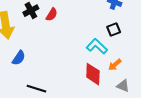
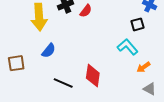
black square: (114, 30) -> (137, 24), moved
red diamond: (93, 74) -> (93, 76), moved

